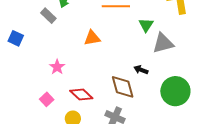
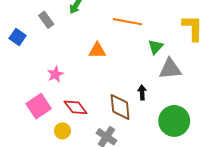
gray rectangle: (48, 16) -> (46, 20), moved
black arrow: (141, 70) -> (142, 92), turned 56
pink square: (47, 99) -> (39, 106), size x1.6

